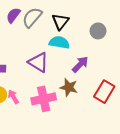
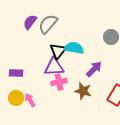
black triangle: (60, 22) -> (58, 51), moved
purple triangle: (38, 62) -> (54, 67), turned -35
pink cross: (44, 99) -> (59, 82), moved, size x0.7

